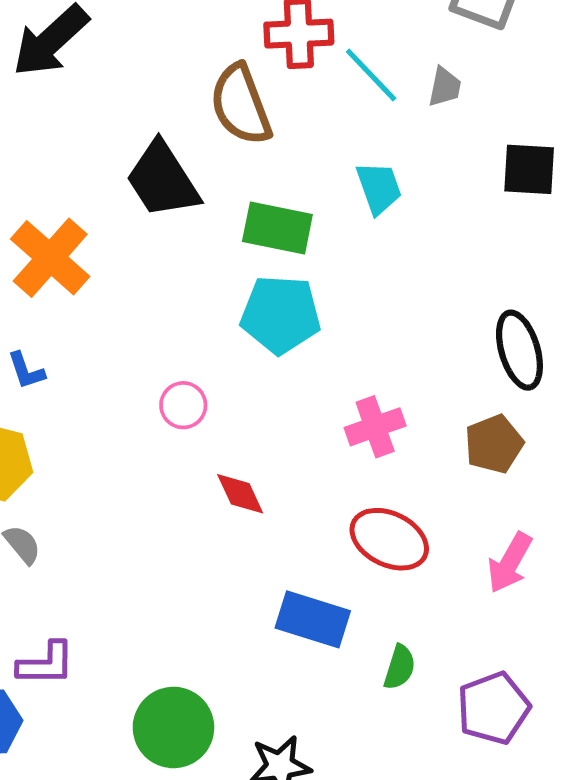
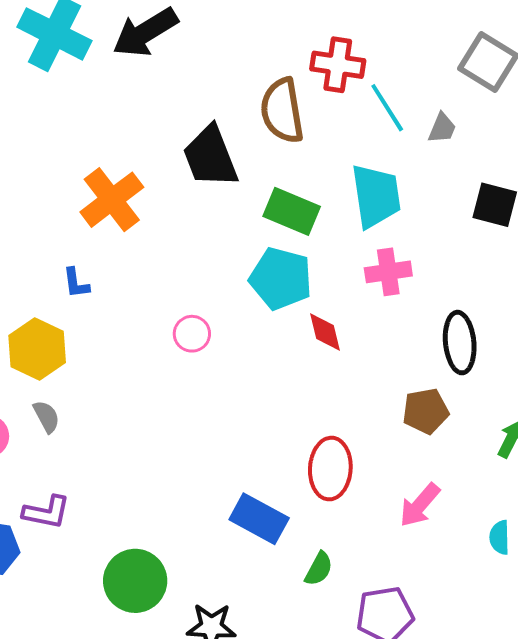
cyan trapezoid: (379, 188) -> (376, 196), size x1.5
pink cross: (375, 427) -> (388, 272), moved
red diamond: (240, 494) -> (325, 332), moved
red ellipse: (389, 539) -> (330, 469), turned 56

